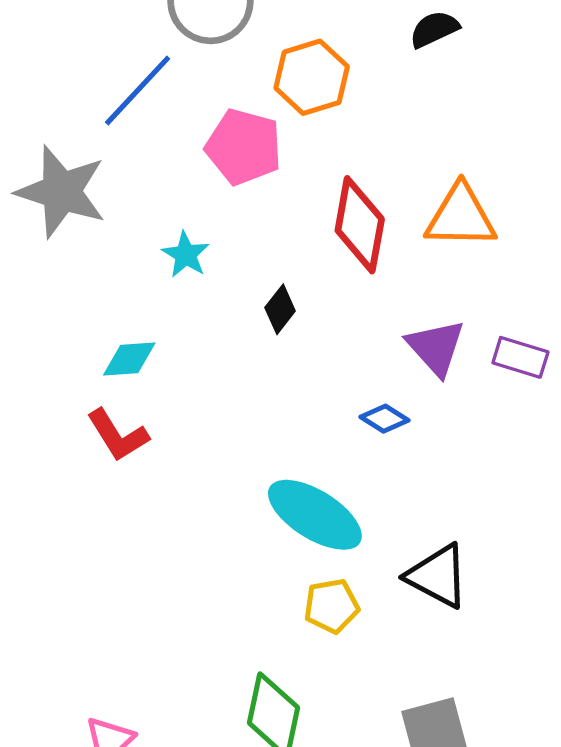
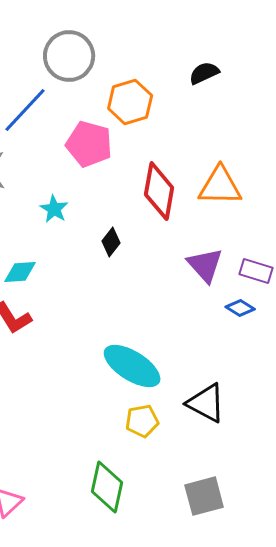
blue diamond: (385, 419) -> (240, 308), moved

